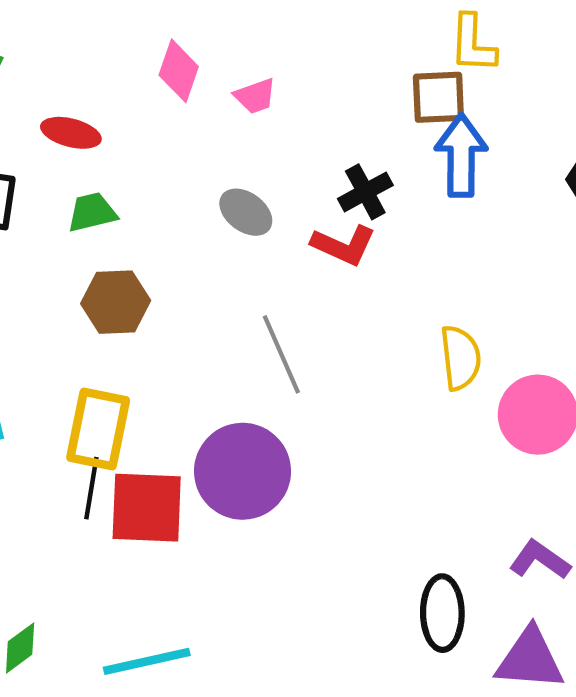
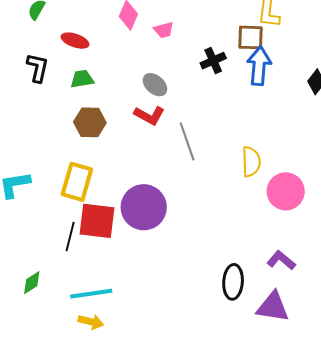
black cross: (365, 192) -> (213, 61), moved
red L-shape: (344, 245) -> (149, 115), moved
gray line: (281, 354) -> (187, 141), moved
black line: (91, 488) -> (70, 237), moved

